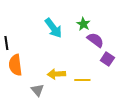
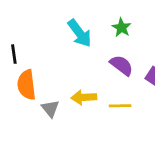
purple semicircle: (95, 40) -> (121, 65), moved
gray triangle: (37, 90) -> (50, 109), moved

